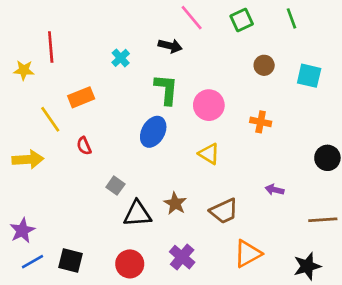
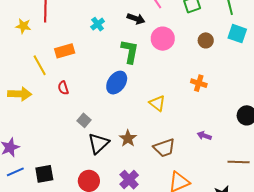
cyan square: (309, 76) -> (237, 34), moved
pink circle: (209, 105) -> (163, 39), moved
black triangle: (137, 214) -> (98, 143), turned -45
black square: (71, 261) -> (44, 174), turned -30

